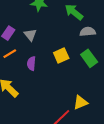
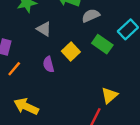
gray triangle: (30, 35) -> (44, 29), moved
purple semicircle: (31, 63) -> (48, 64), moved

